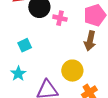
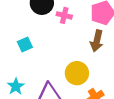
cyan star: (18, 74) -> (16, 86), moved

